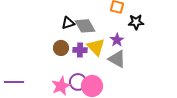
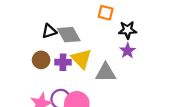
purple star: (117, 40) -> (128, 51), moved
gray triangle: (117, 59) -> (106, 73), turned -30

